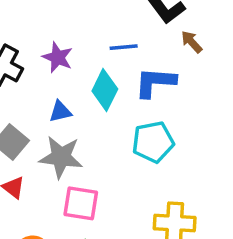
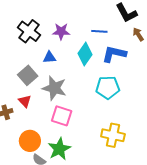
purple star: (58, 57) -> (61, 31), turned -30
blue triangle: (60, 112) -> (49, 57), moved

